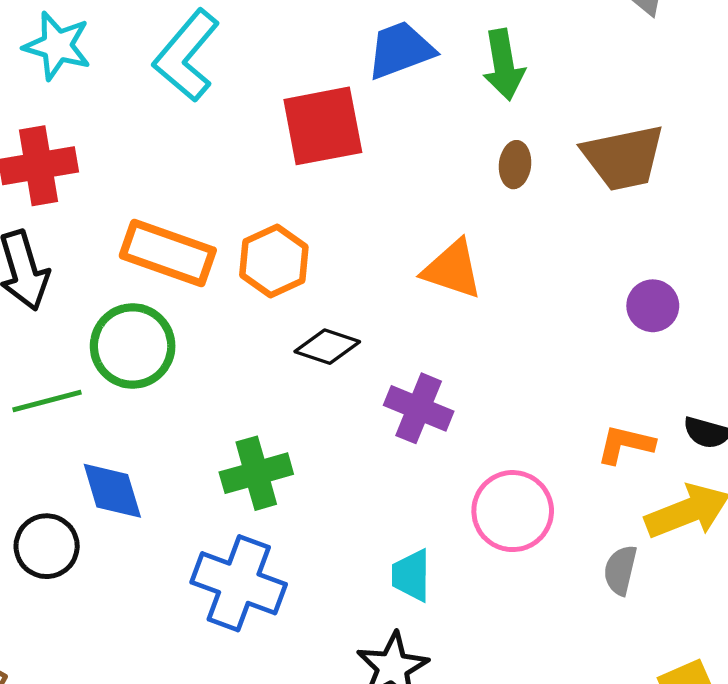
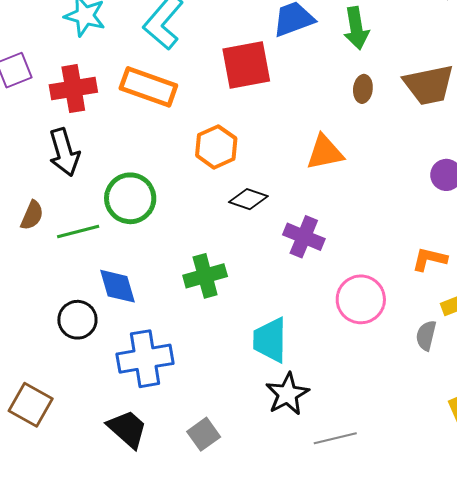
orange rectangle: (168, 253) -> (148, 87), moved
orange triangle: (453, 269) -> (325, 152), turned -30
cyan trapezoid: (411, 575) -> (270, 340), moved, size x1.4
blue cross: (239, 583) -> (145, 359), moved, turned -30

